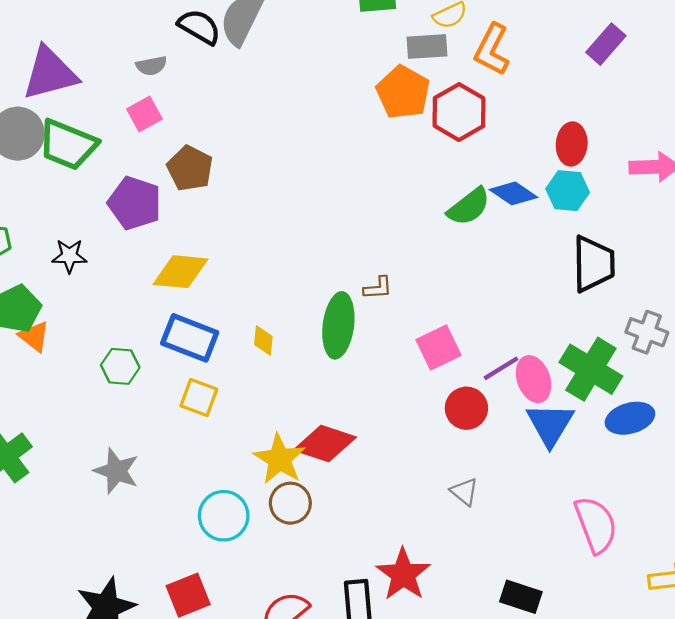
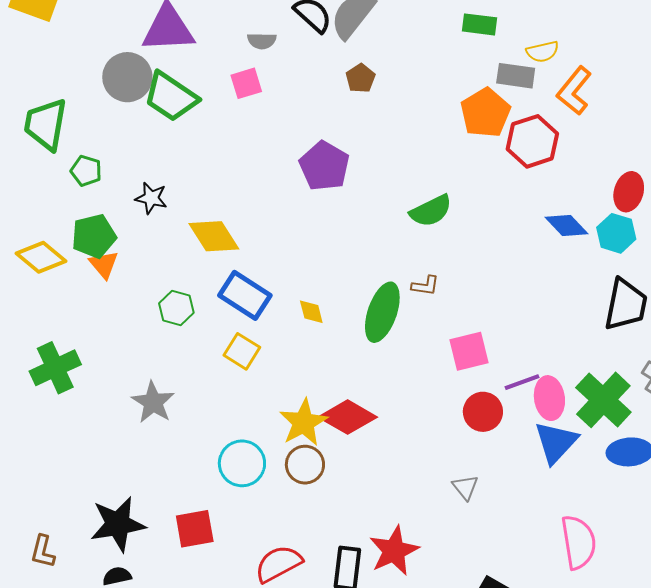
brown pentagon: (190, 168) -> (360, 78), moved, size x0.7
purple pentagon: (135, 203) -> (324, 166), moved
green semicircle: (469, 207) -> (431, 211), moved
yellow diamond: (180, 272) -> (214, 236), moved, turned 40
yellow diamond: (263, 341) -> (311, 312), turned -32

